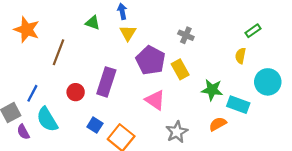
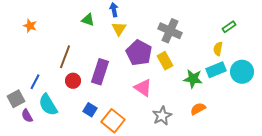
orange star: (27, 30) -> (30, 26), size x0.6
gray cross: (186, 35) -> (170, 31), size x1.6
brown line: (59, 52) -> (65, 57), moved
cyan rectangle: (238, 105) -> (216, 70), moved, turned -42

